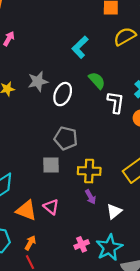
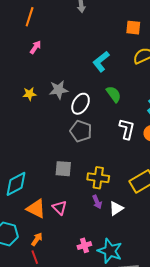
white L-shape: (116, 102) -> (127, 129), moved
gray pentagon: (66, 138) -> (81, 131), moved
white triangle: (114, 211) -> (116, 208), moved
cyan star: (109, 248) -> (110, 251), turned -30

